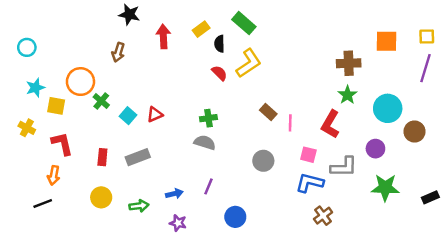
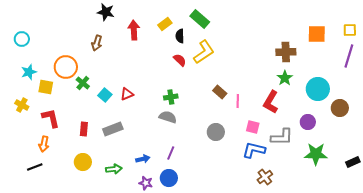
blue circle: (235, 217) -> (169, 178), moved

